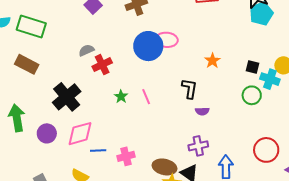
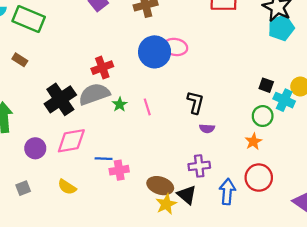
gray semicircle: (86, 50) -> (94, 94), moved, size x1.8
orange star: (212, 61) -> (253, 141), moved
brown rectangle: (27, 64) -> (20, 60), size x0.6
purple circle: (47, 133) -> (35, 148), moved
red circle: (266, 150) -> (259, 178), moved
blue line: (98, 151) -> (104, 159), moved

